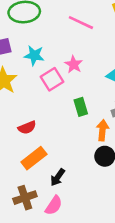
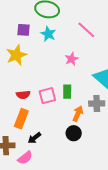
cyan star: (34, 55) -> (48, 34), moved
pink square: (52, 79) -> (47, 96), moved
orange rectangle: (34, 158) -> (21, 119), turned -48

